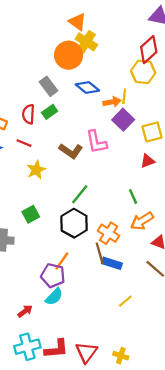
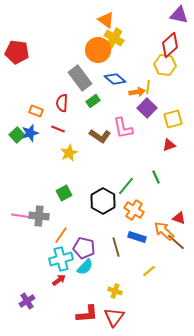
gray rectangle: (48, 86) -> (80, 78), size x1.4
green rectangle: (50, 112) -> (93, 101), moved
green line: (80, 194) -> (126, 186), moved
orange arrow: (142, 221) -> (164, 231), moved, turned 75
brown line: (100, 253) -> (116, 247), moved
orange line: (62, 261) -> (61, 235), moved
cyan cross: (27, 347) -> (61, 259), moved
yellow cross: (121, 356) -> (115, 291), moved

